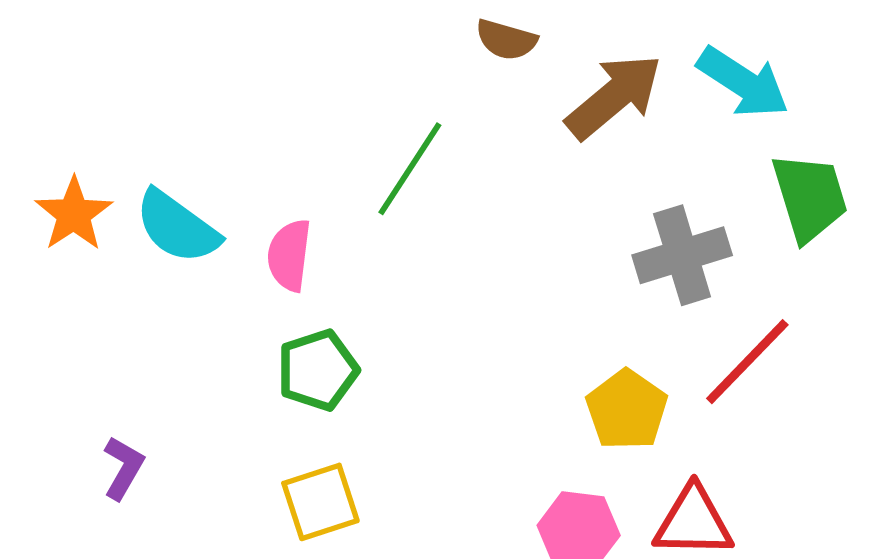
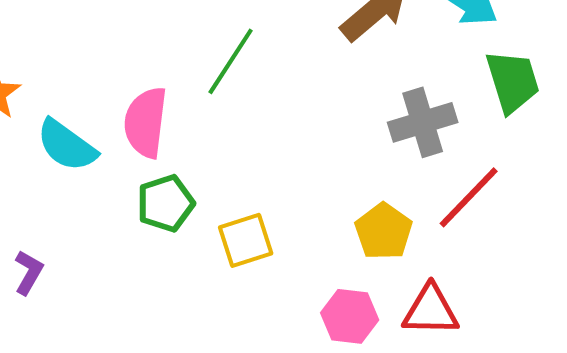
cyan semicircle: (177, 227) -> (67, 145), moved
pink semicircle: (289, 255) -> (146, 122), size x1.4
yellow square: (320, 502) -> (246, 240), moved

